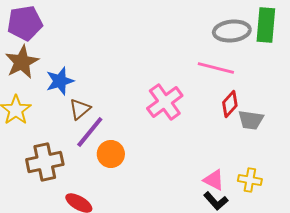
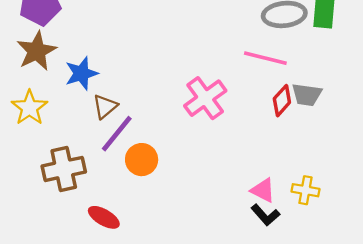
gray trapezoid: (251, 120) -> (307, 95), moved

